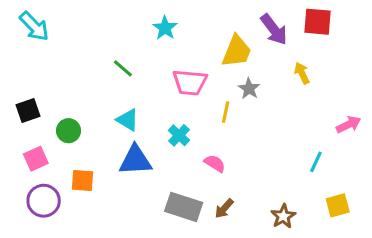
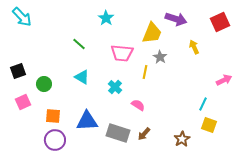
red square: (318, 22) -> (220, 22), moved, turned -30
purple arrow: (274, 30) -> (176, 19), turned -35
blue triangle: (135, 160) -> (87, 121), moved
purple circle: (44, 201) -> (55, 140), moved
yellow square: (338, 205) -> (209, 125), moved, turned 35

